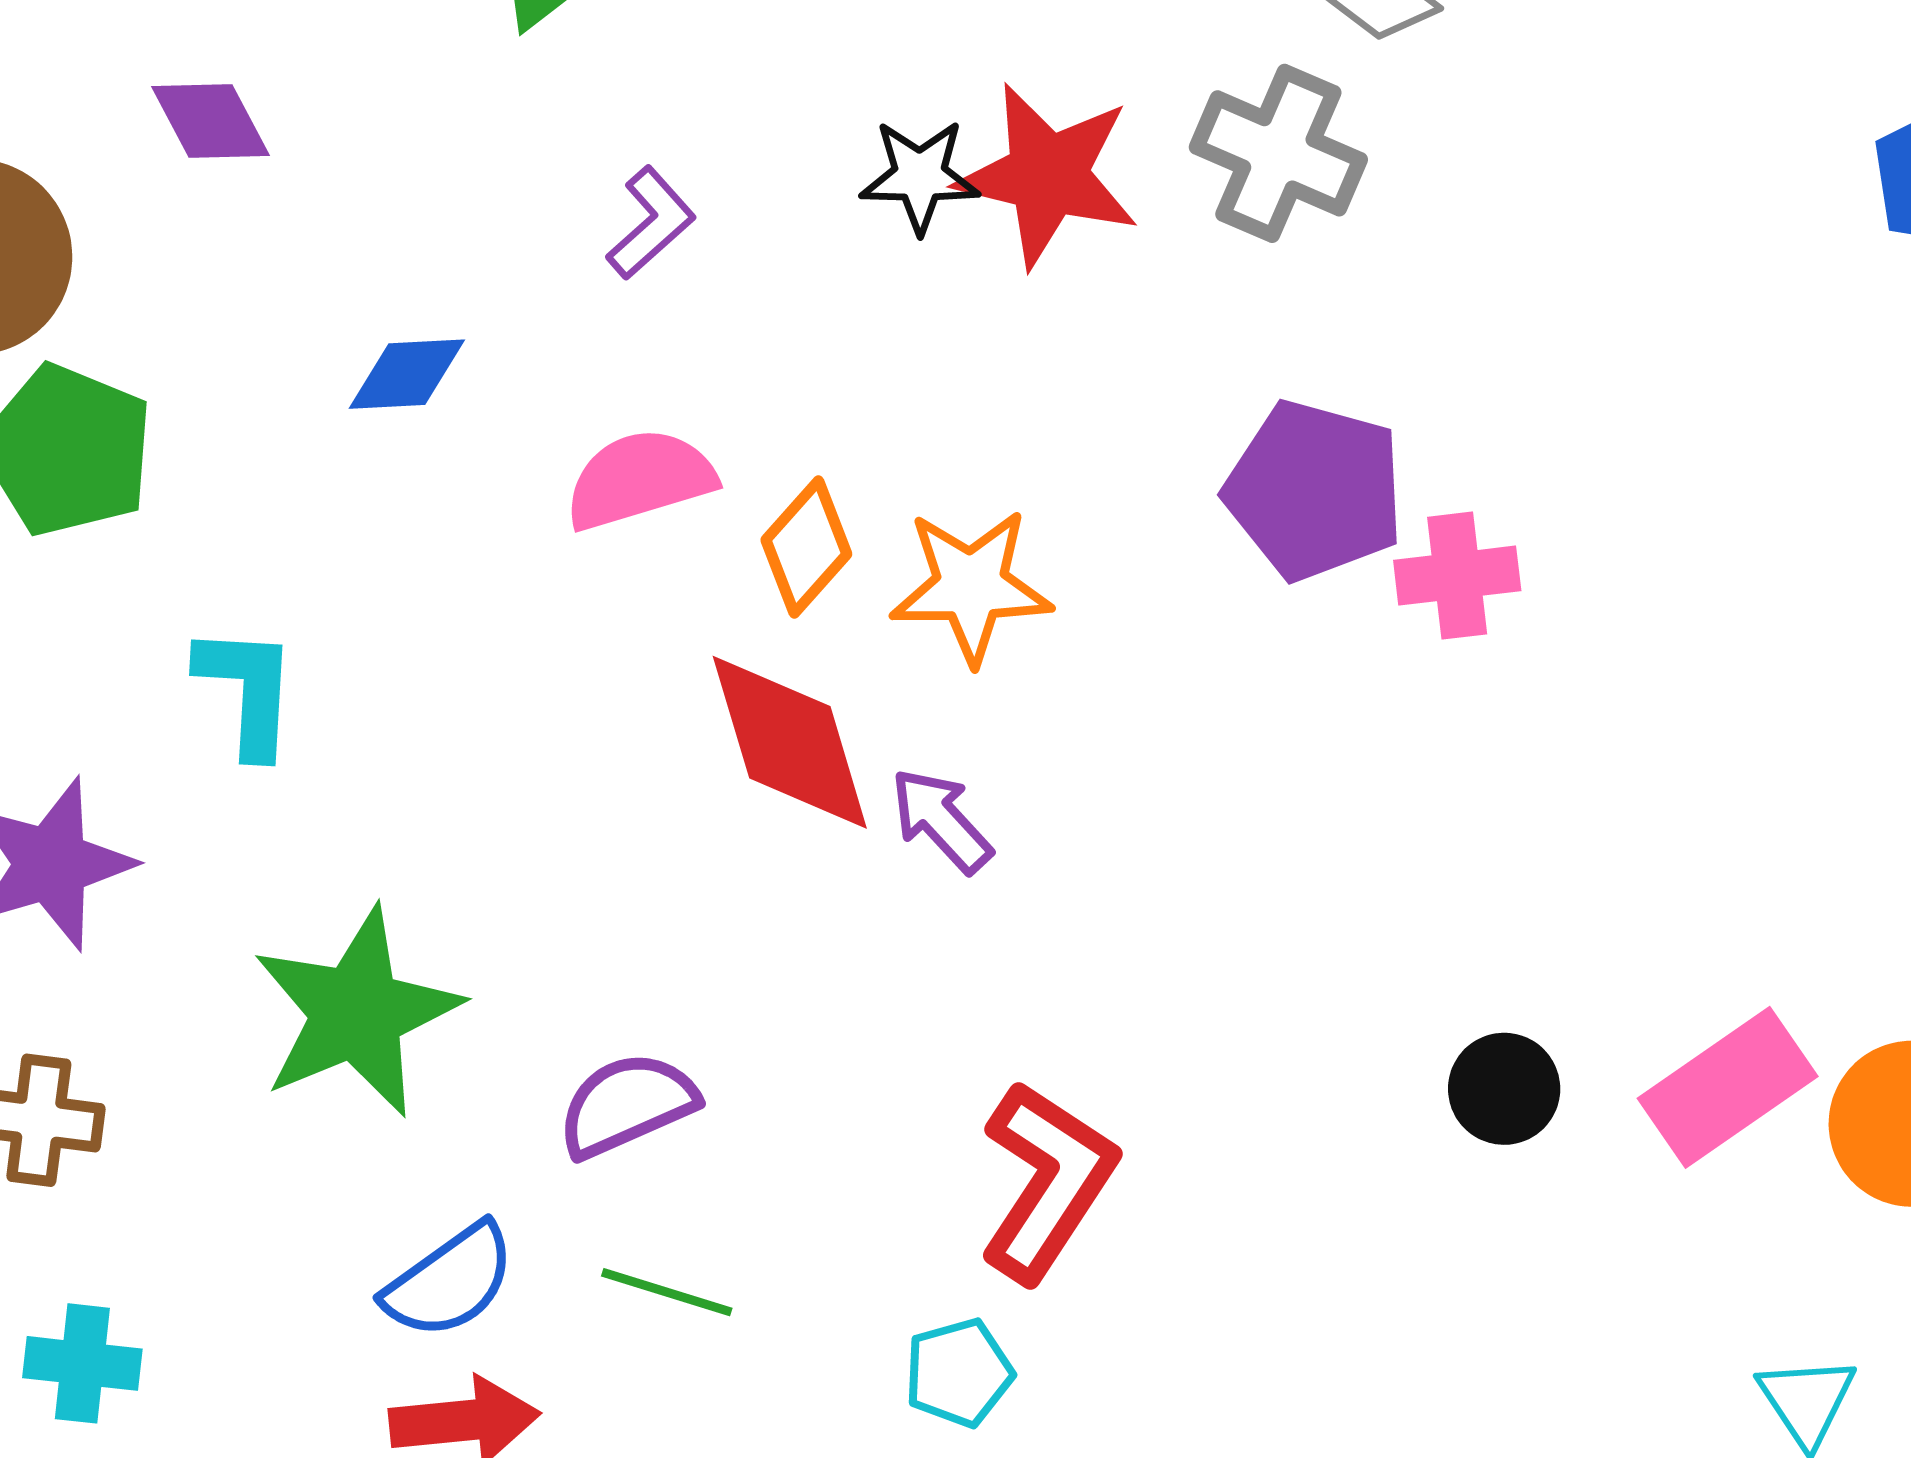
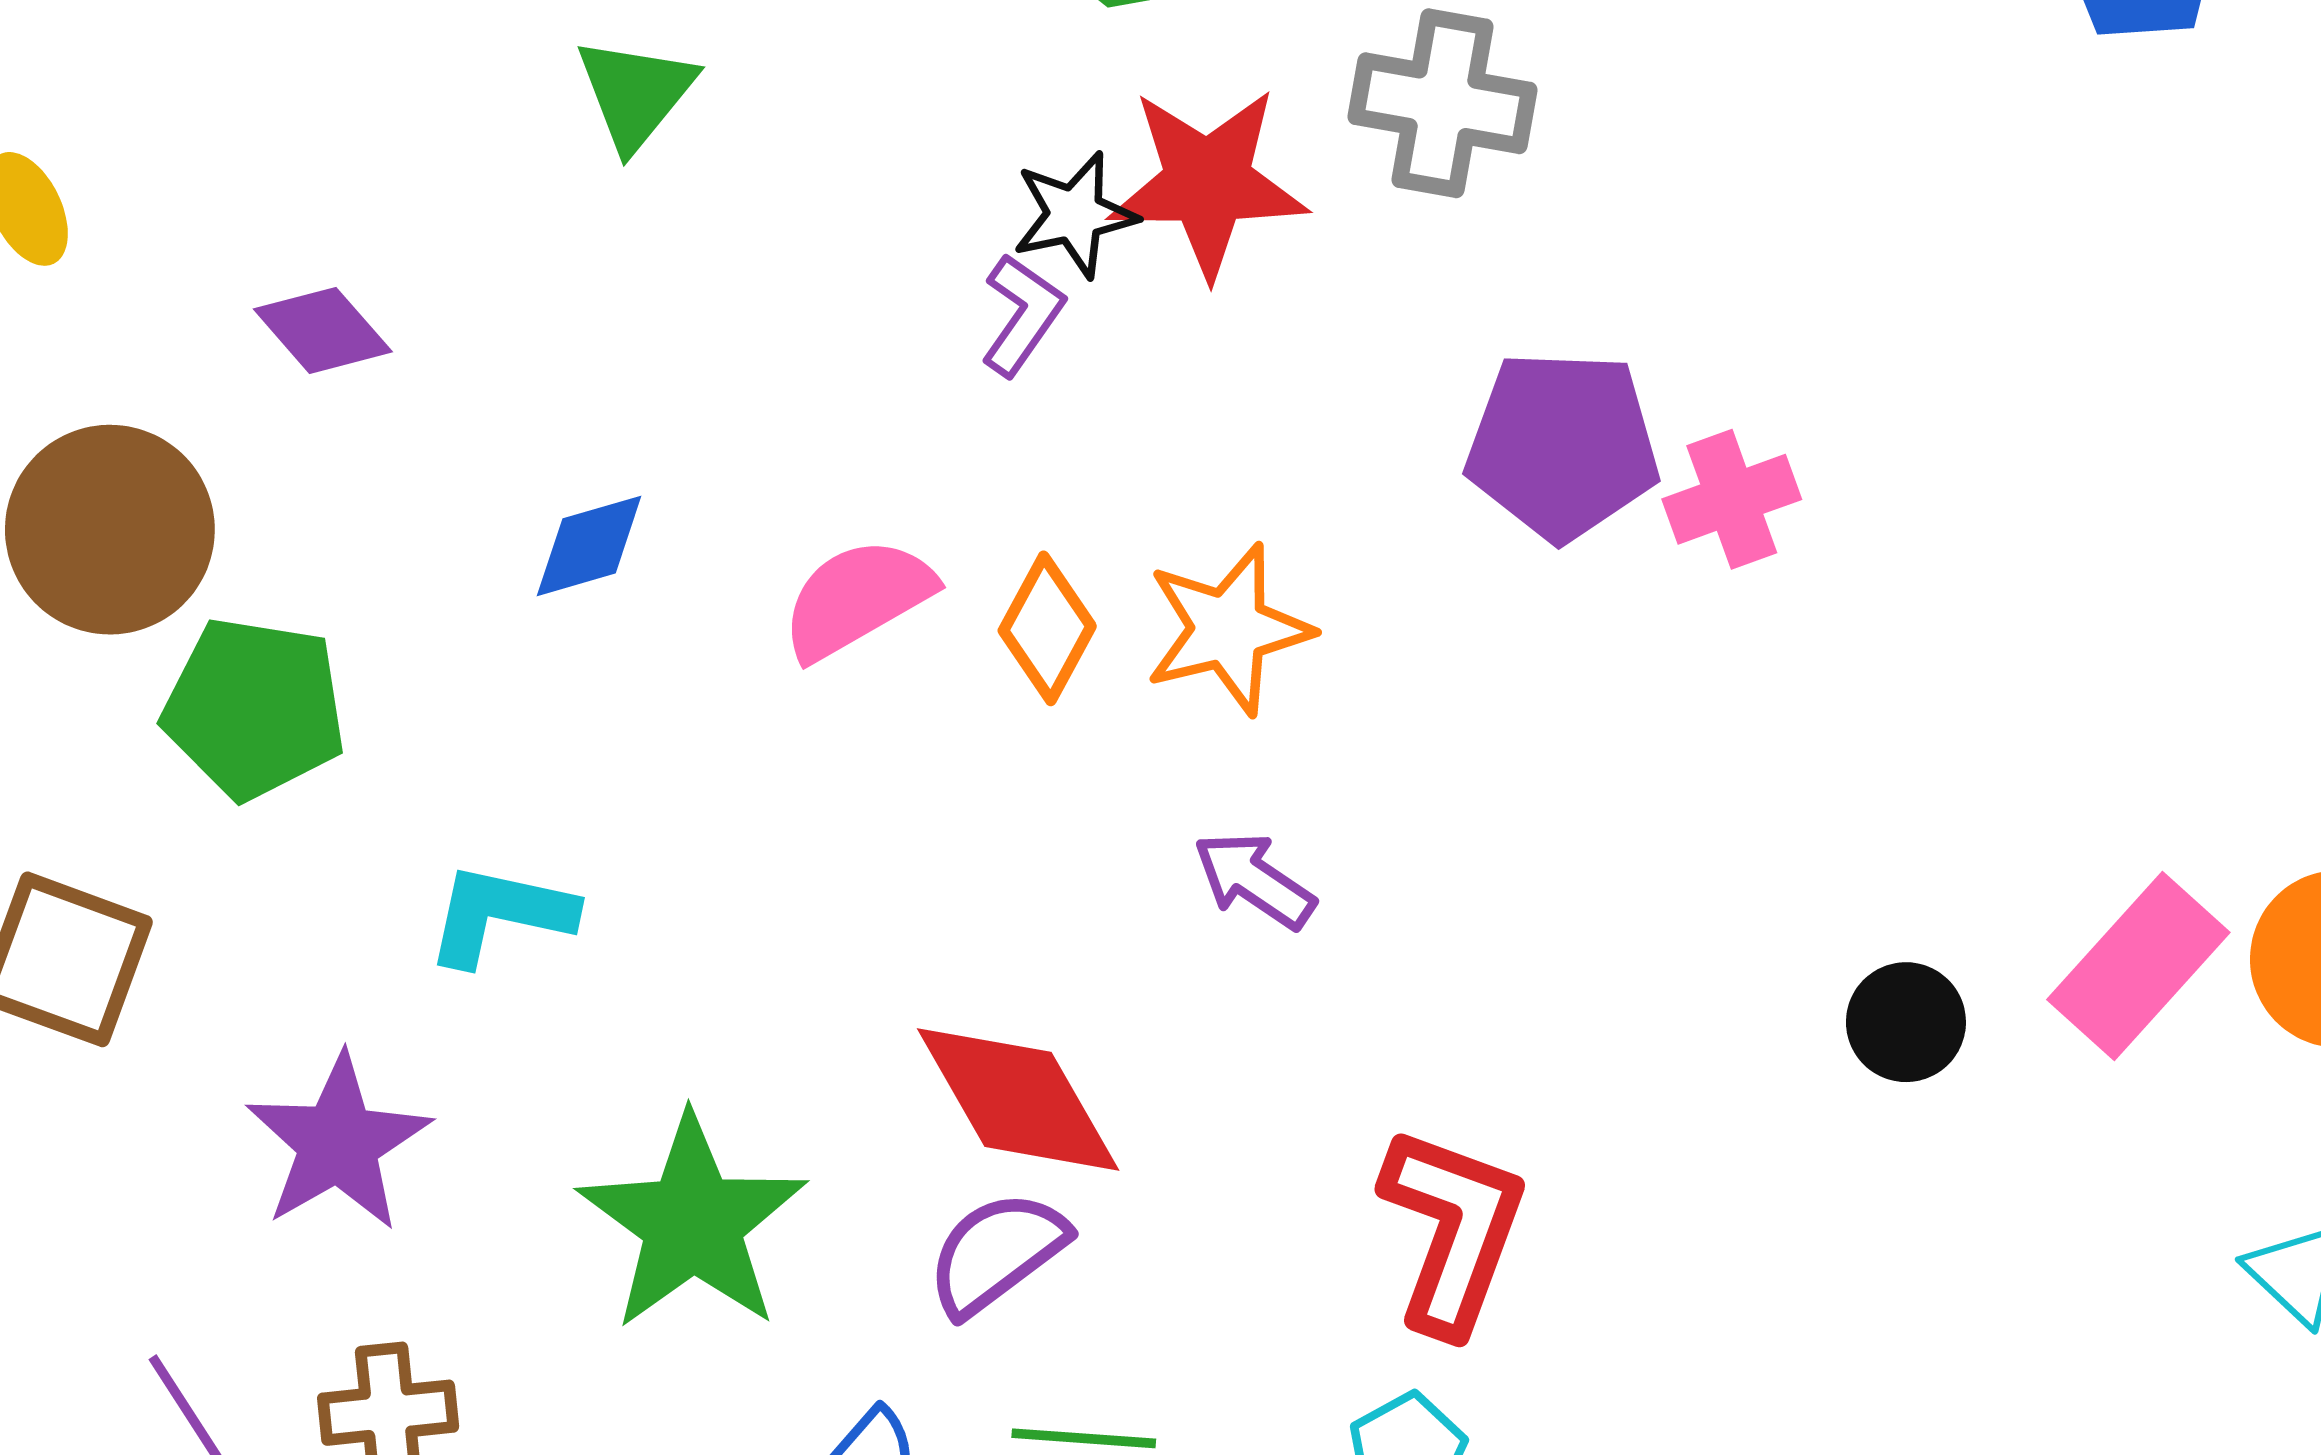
purple L-shape: (651, 223) -> (1022, 315), moved
cyan L-shape: (247, 690) -> (500, 914), turned -68
red diamond: (790, 742) -> (1018, 1099), moved

